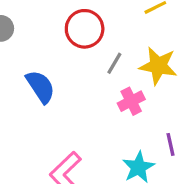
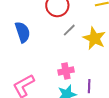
pink cross: (131, 101) -> (66, 71), moved

